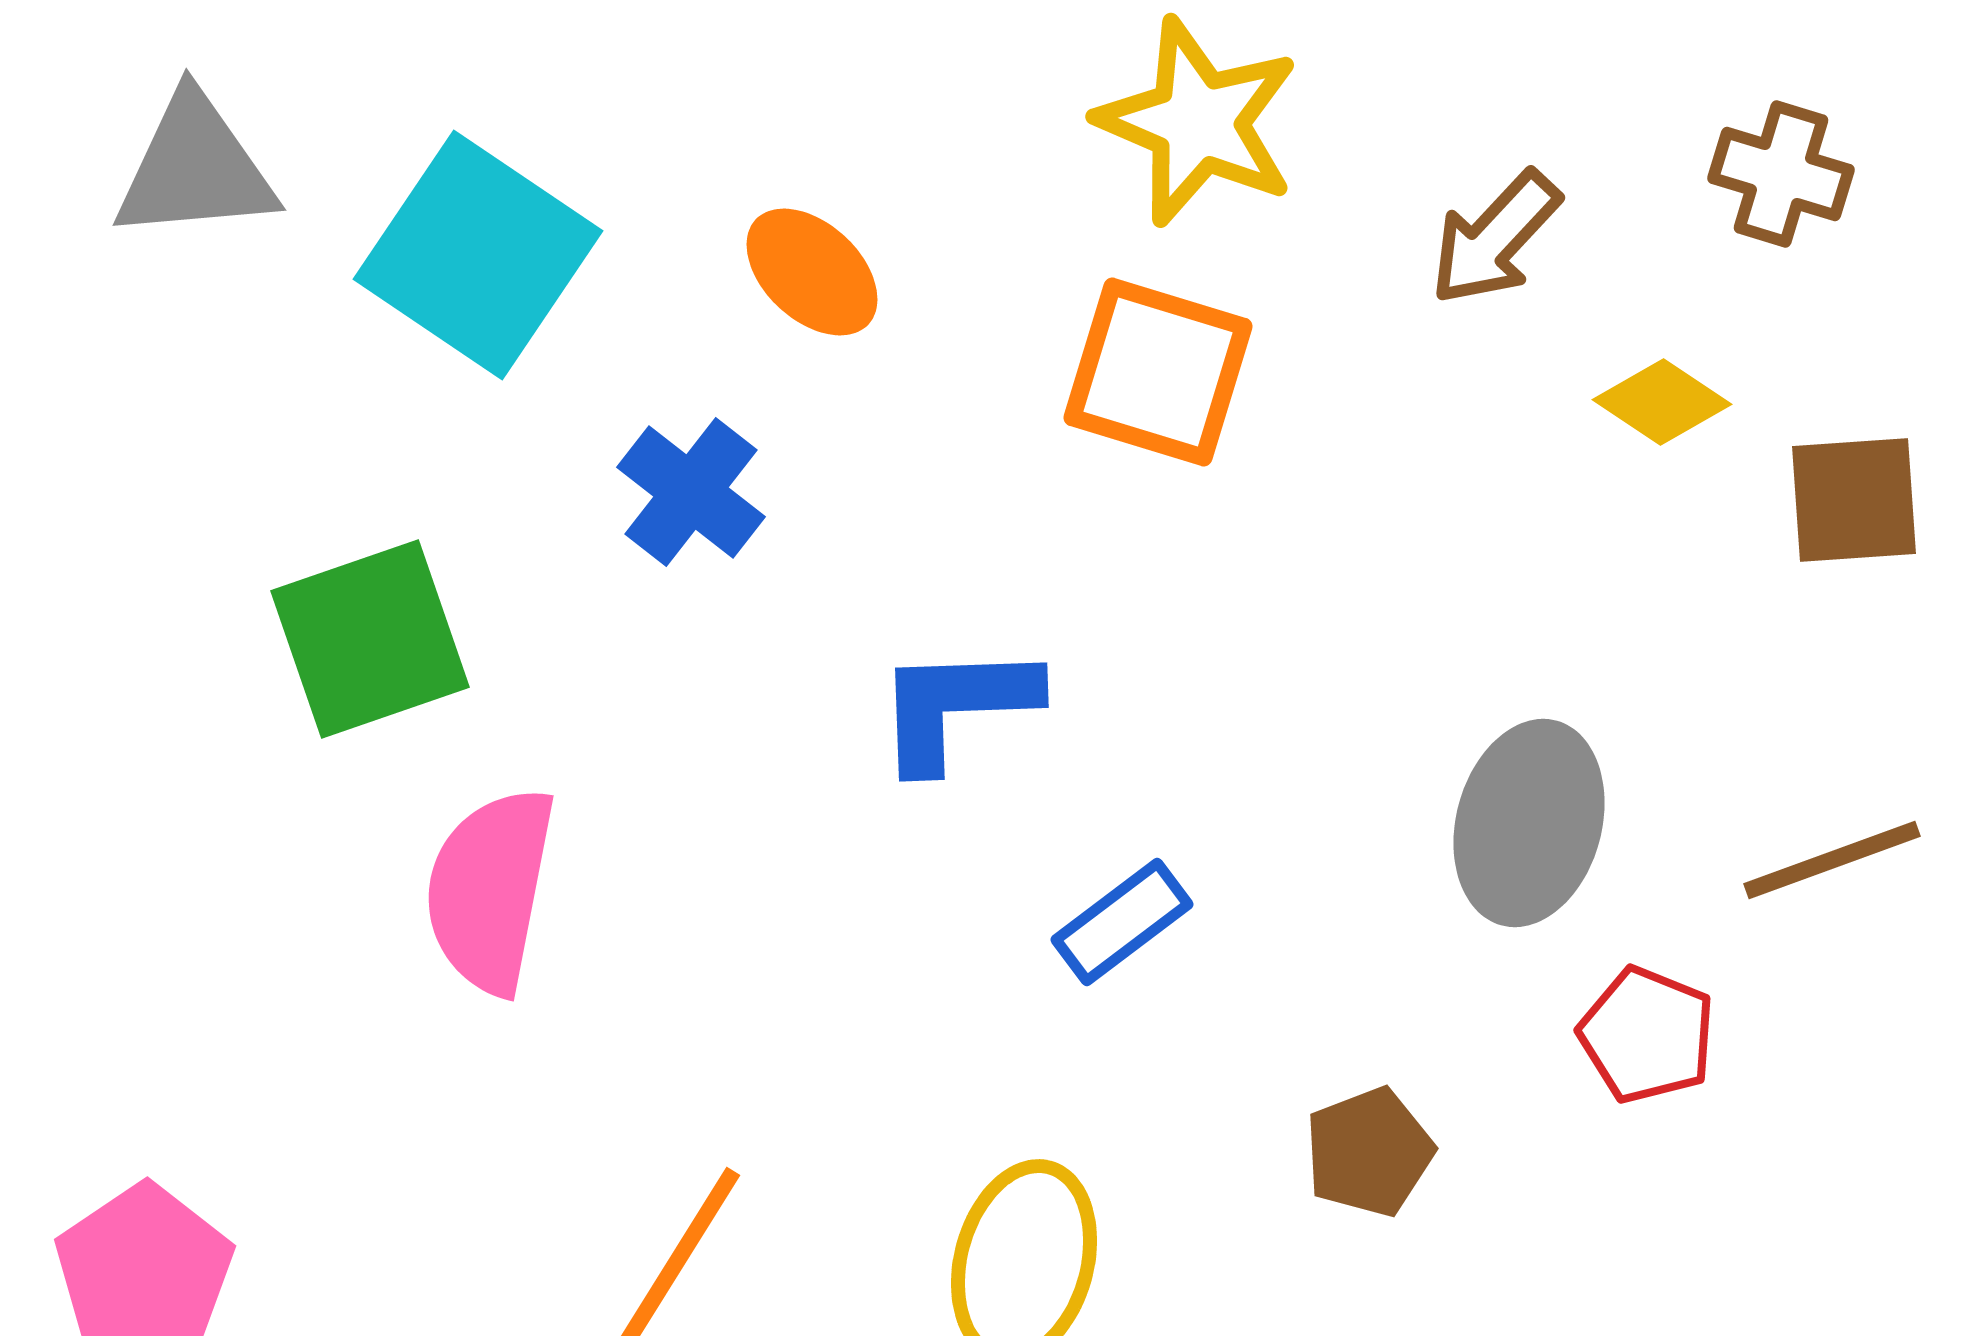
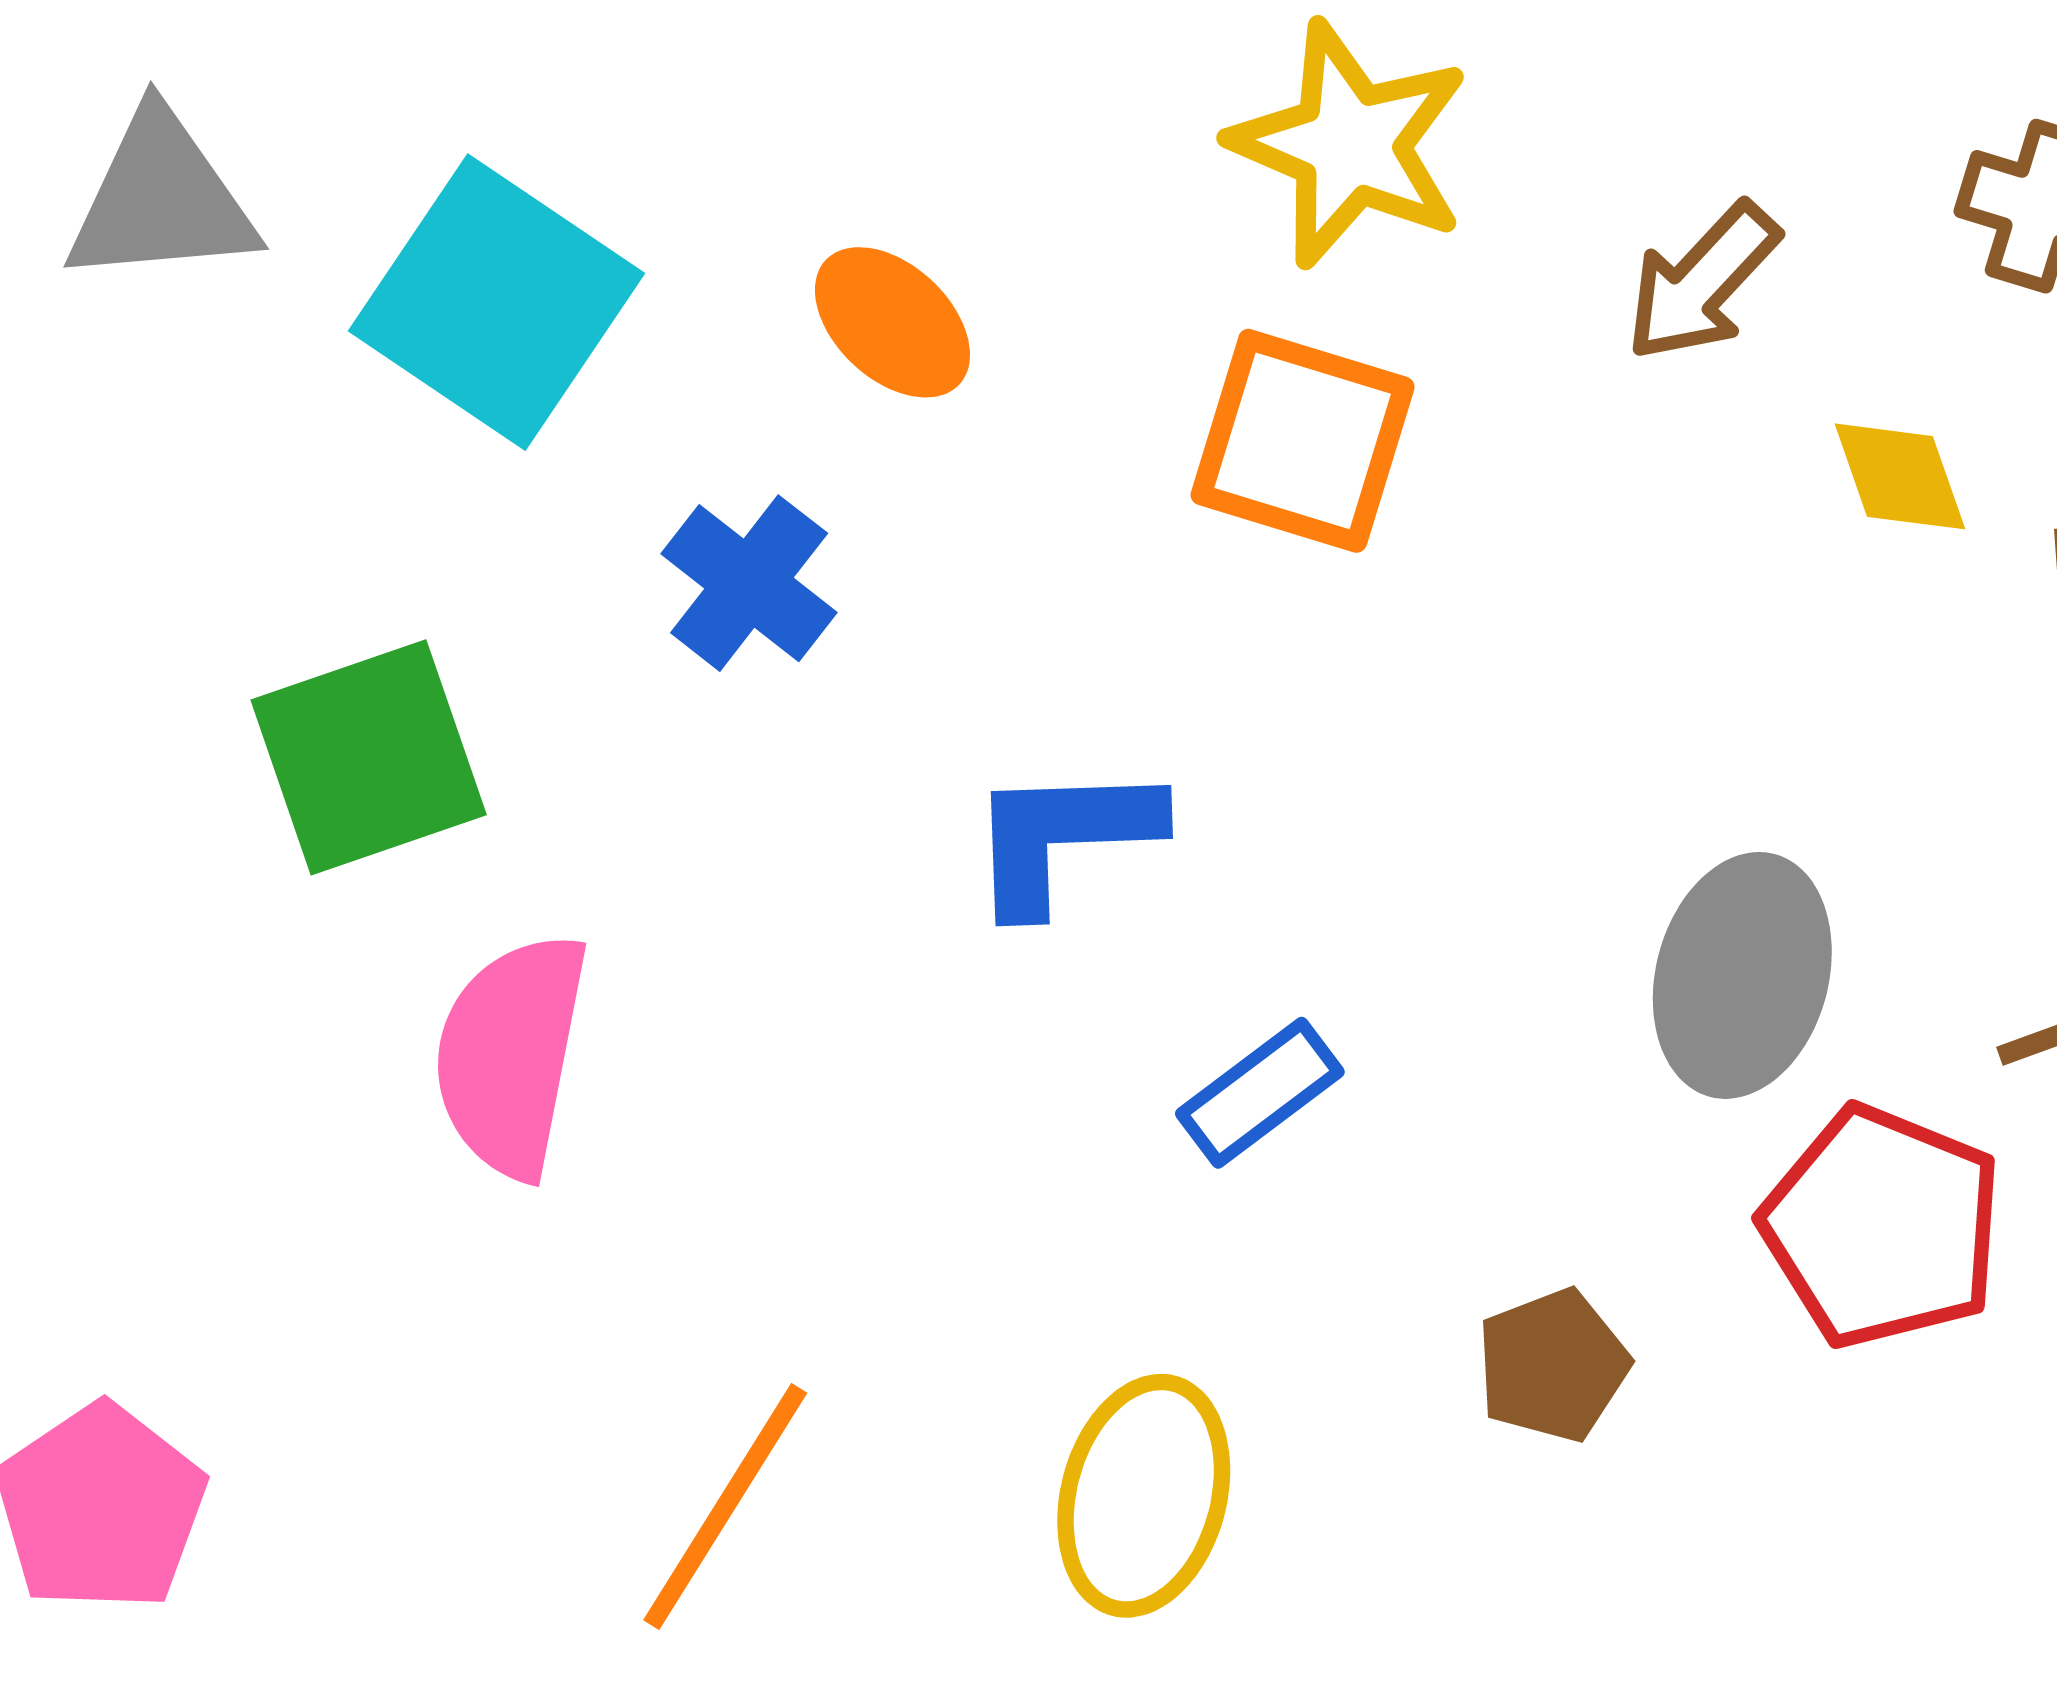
yellow diamond: (1662, 402) -> (1900, 476), turned 37
red pentagon: (1647, 1035) -> (1882, 1227), size x1.5

